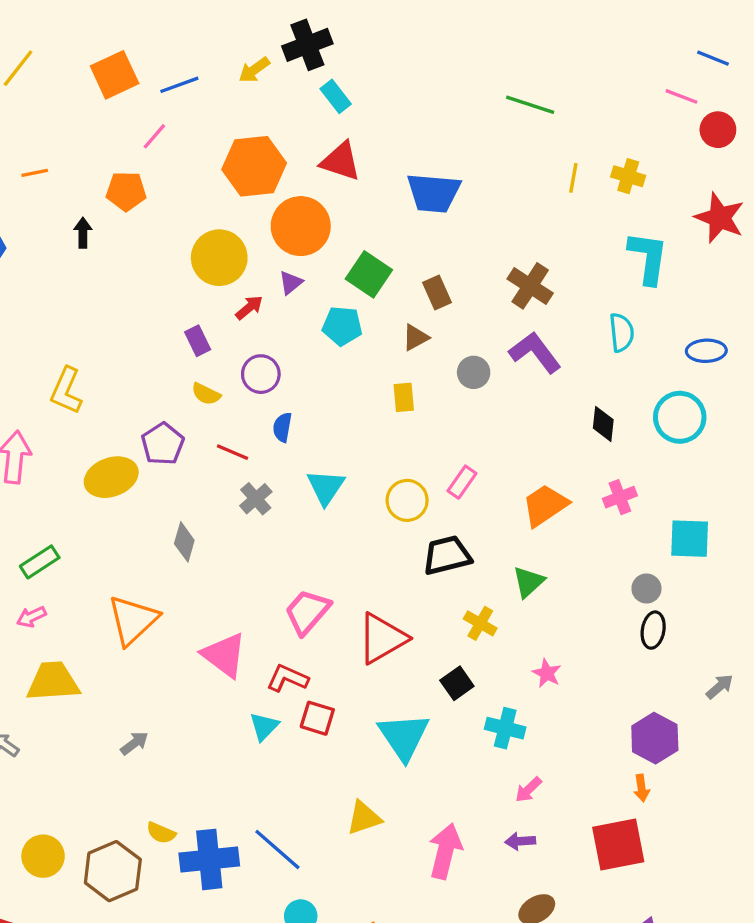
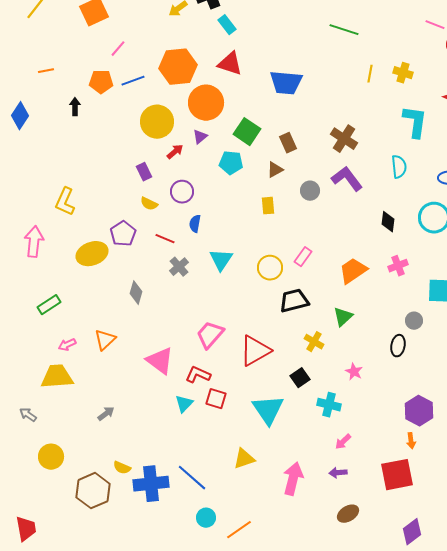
blue line: (179, 85) -> (133, 81), moved
pink arrow: (31, 617) -> (67, 345), moved
orange triangle: (133, 620) -> (105, 340), size x0.7
black ellipse: (653, 630) -> (398, 346), moved
yellow circle: (43, 856) -> (51, 457), moved

